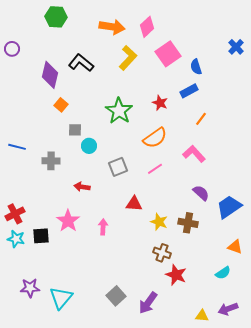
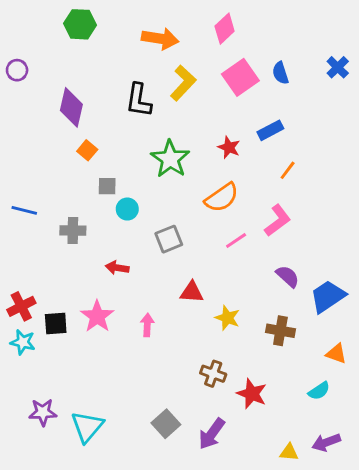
pink diamond: (147, 27) -> (225, 29), moved
black L-shape: (81, 63) -> (139, 100), moved, turned -120
blue semicircle: (196, 67) -> (280, 73), moved
pink L-shape: (194, 154) -> (278, 220), turned 95
pink line: (155, 169) -> (236, 241), moved
brown cross: (188, 223) -> (280, 331), moved
black square: (41, 236) -> (56, 324), moved
brown cross: (162, 253) -> (213, 374), moved

